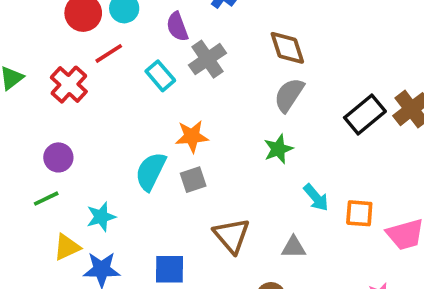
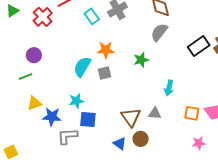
green star: (278, 149) -> (141, 60), moved
cyan arrow: (316, 198) -> (169, 88), turned 49
orange square: (359, 213) -> (192, 113), moved
cyan star: (101, 217) -> (76, 101), moved
brown triangle: (232, 236) -> (131, 117), moved

